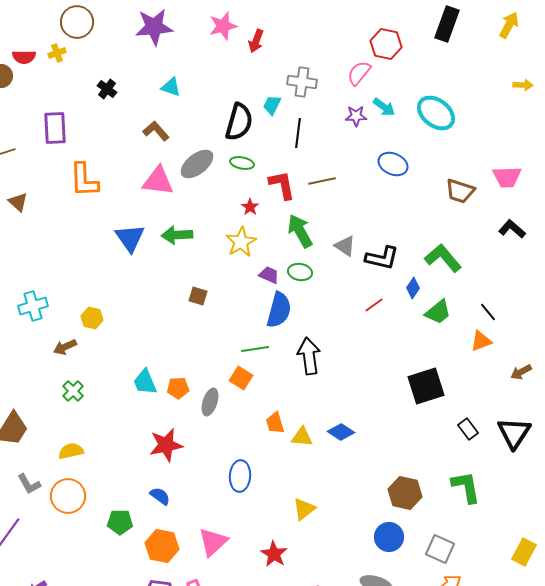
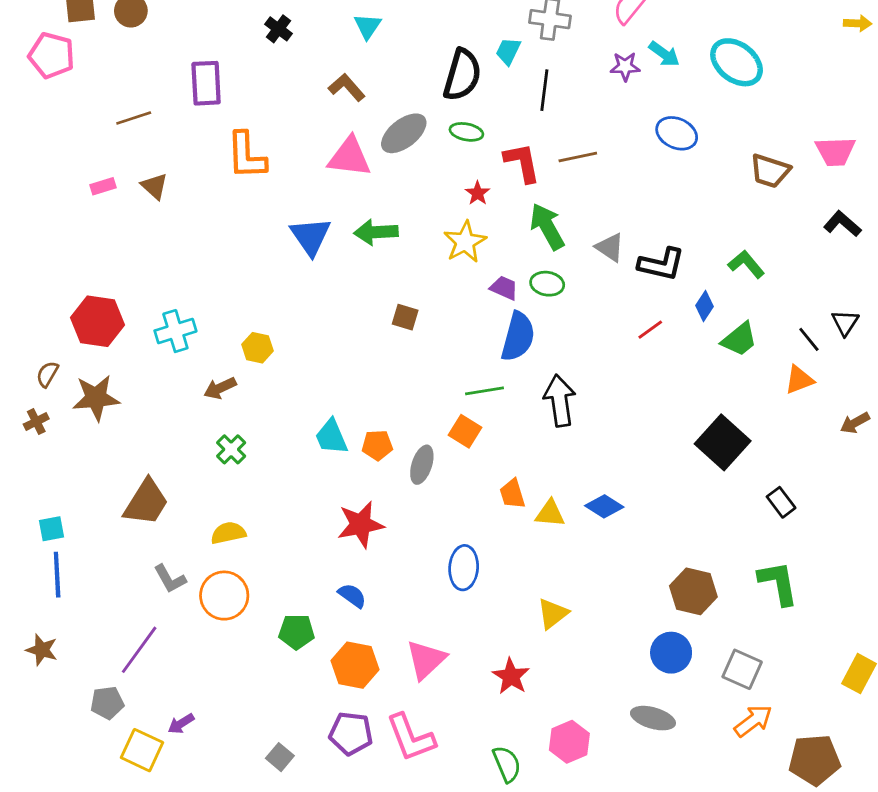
cyan triangle: (171, 87) -> (368, 26), turned 45
green L-shape: (443, 258) -> (746, 264), size x0.7
black square: (426, 386) -> (723, 442), turned -30
black triangle: (514, 433) -> (845, 323), moved, size x0.6

